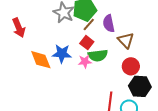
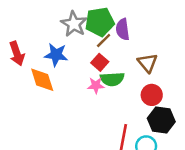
purple semicircle: (109, 23) -> (123, 29), moved
red arrow: (19, 28) -> (17, 54), moved
blue star: (62, 54) -> (56, 55), moved

